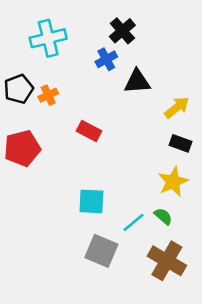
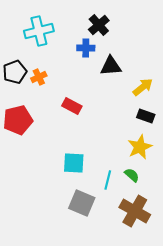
blue cross: (106, 59) -> (86, 48), turned 30
cyan line: (134, 222) -> (108, 180), turned -36

